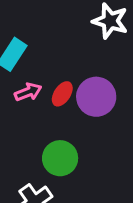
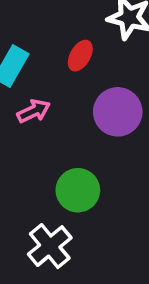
red ellipse: (62, 94) -> (80, 56), moved

